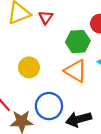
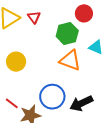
yellow circle: (29, 67) -> (16, 62), moved

